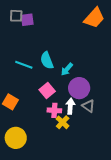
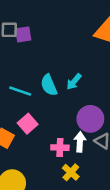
cyan arrow: (67, 69) -> (74, 82), moved
pink square: (47, 90) -> (28, 124), moved
yellow cross: (63, 122) -> (71, 172), moved

